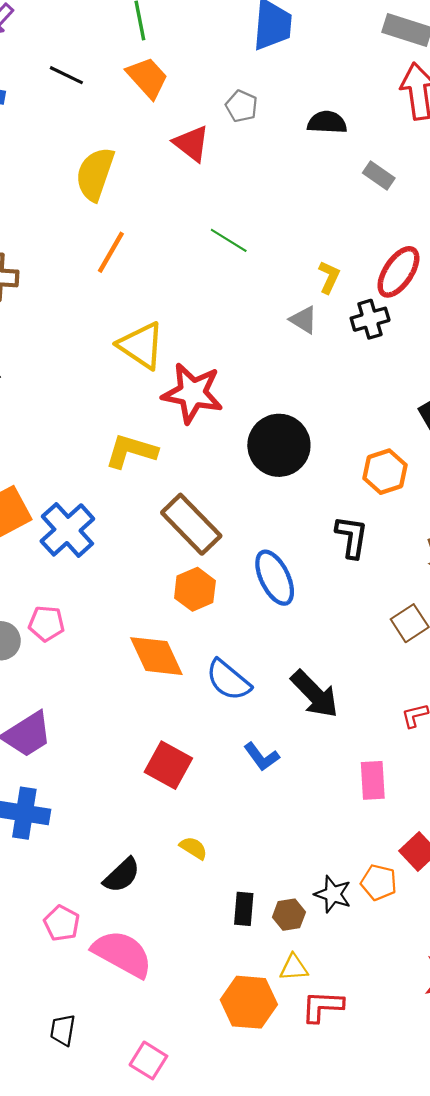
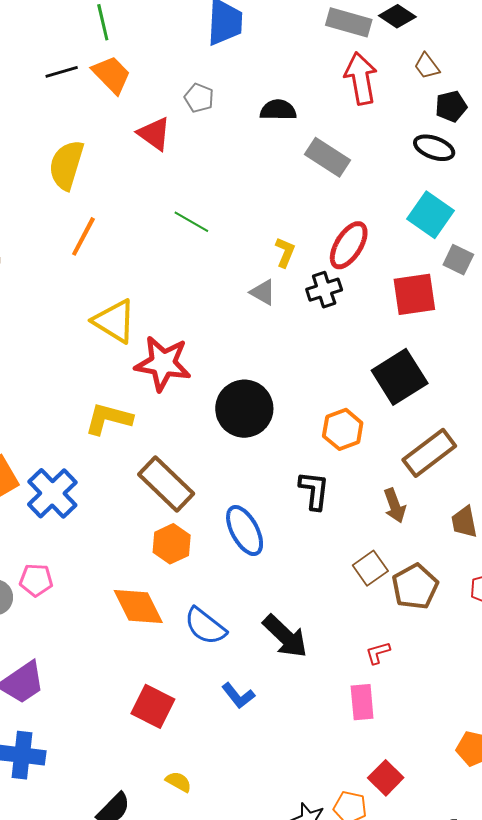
black line: (66, 75) -> (62, 72), moved, turned -40
gray rectangle: (379, 175) -> (327, 157), size x1.5
pink rectangle: (373, 780) -> (362, 702), moved

